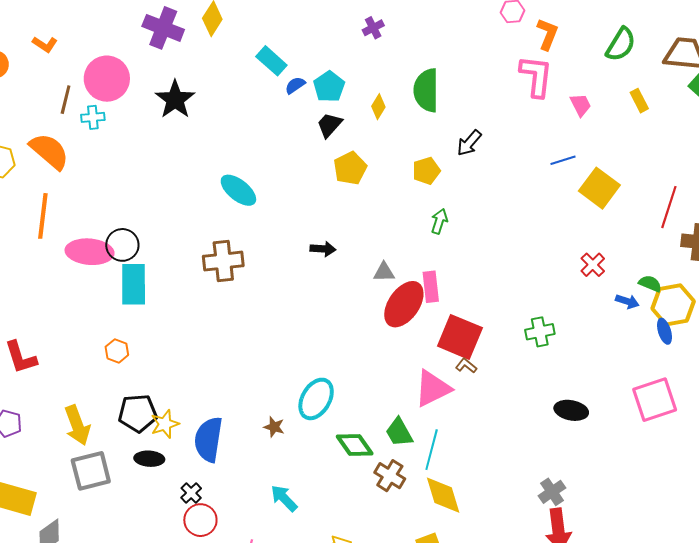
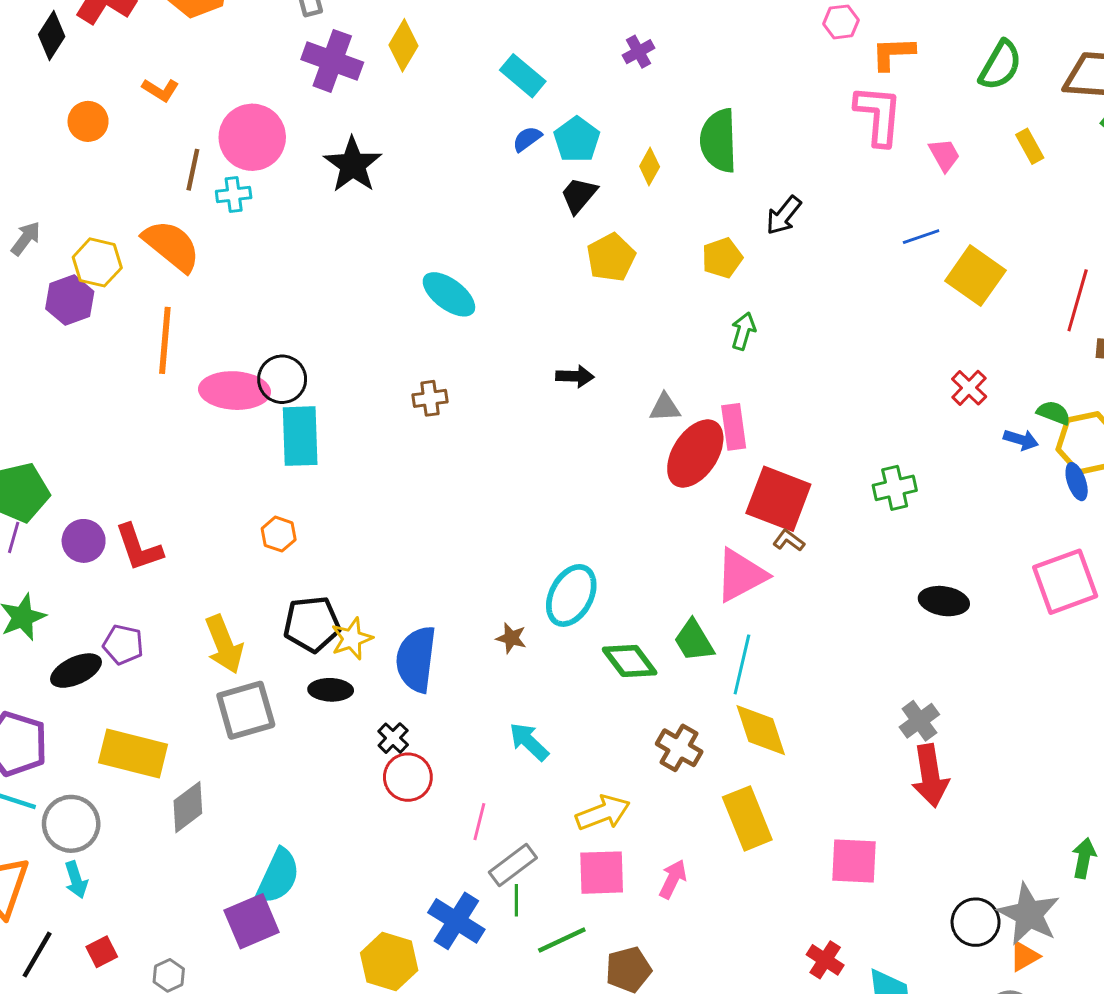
orange L-shape: (547, 34) -> (893, 53), turned -112
cyan rectangle: (271, 61) -> (523, 76), moved
brown cross: (223, 261) -> (430, 398), size x0.6
brown cross: (390, 476) -> (679, 748), moved

